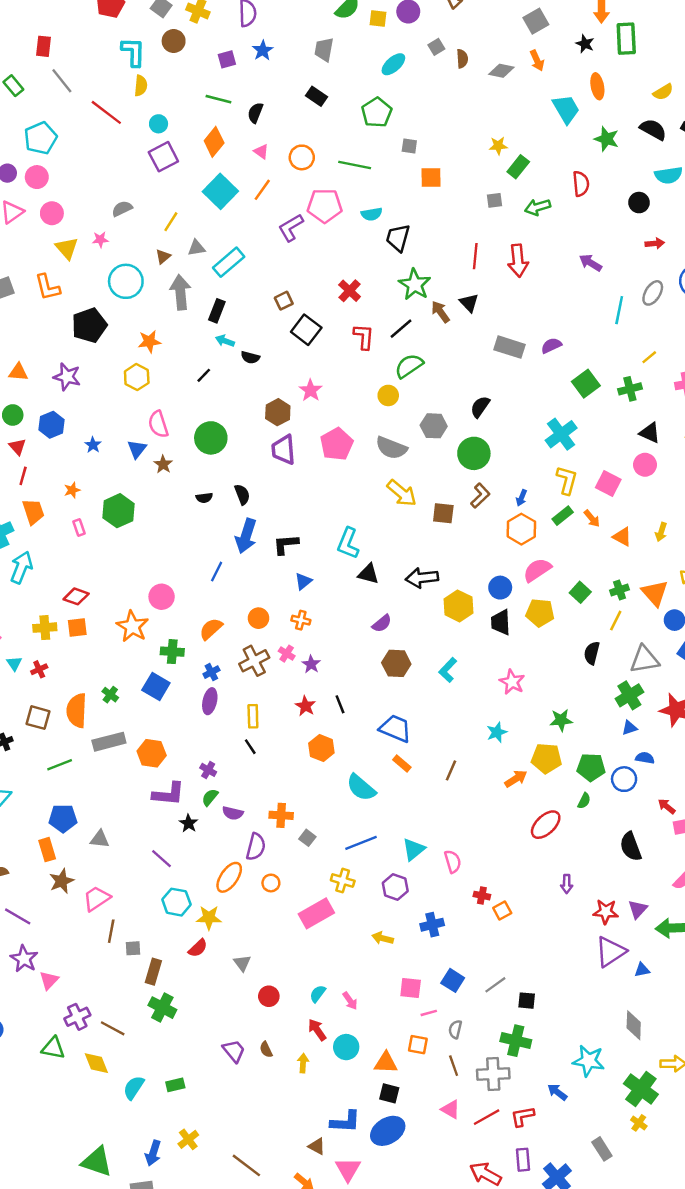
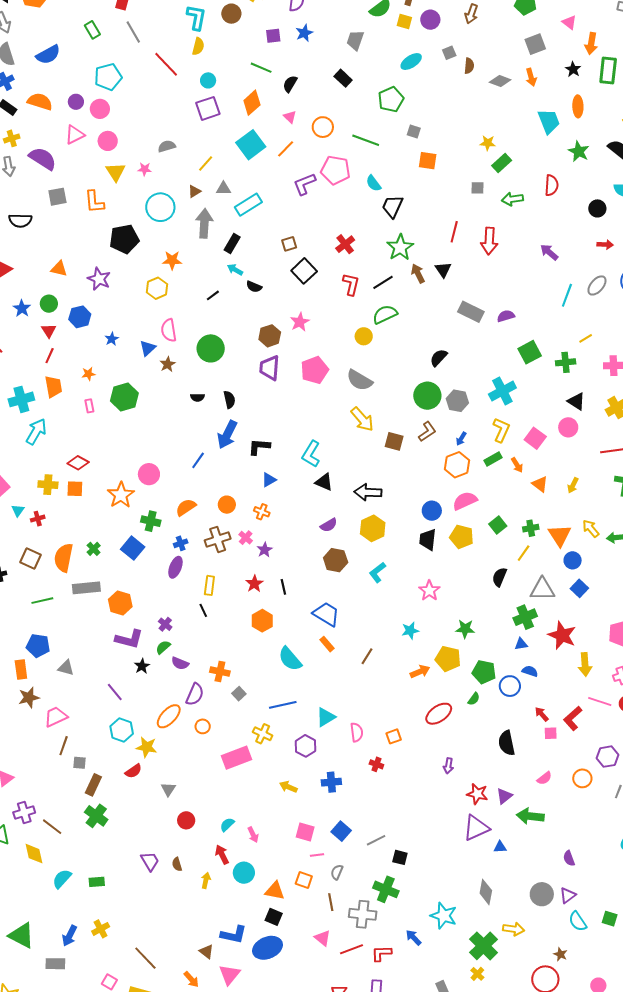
cyan semicircle: (372, 214) -> (373, 183), turned 54
gray hexagon: (434, 426) -> (457, 401), moved
yellow hexagon: (458, 606) -> (373, 528), moved
orange square: (502, 910) -> (394, 736), moved

